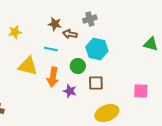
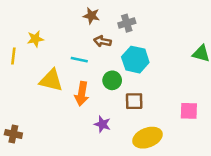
brown star: (55, 24) -> (91, 16), moved
purple star: (70, 91) -> (102, 124), moved

